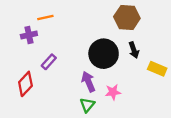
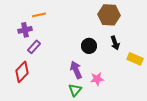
black circle: (104, 54) -> (89, 46), size x0.6
purple rectangle: (49, 62) -> (34, 47), moved

